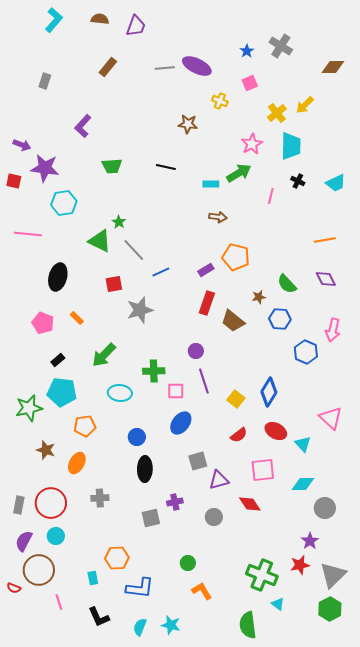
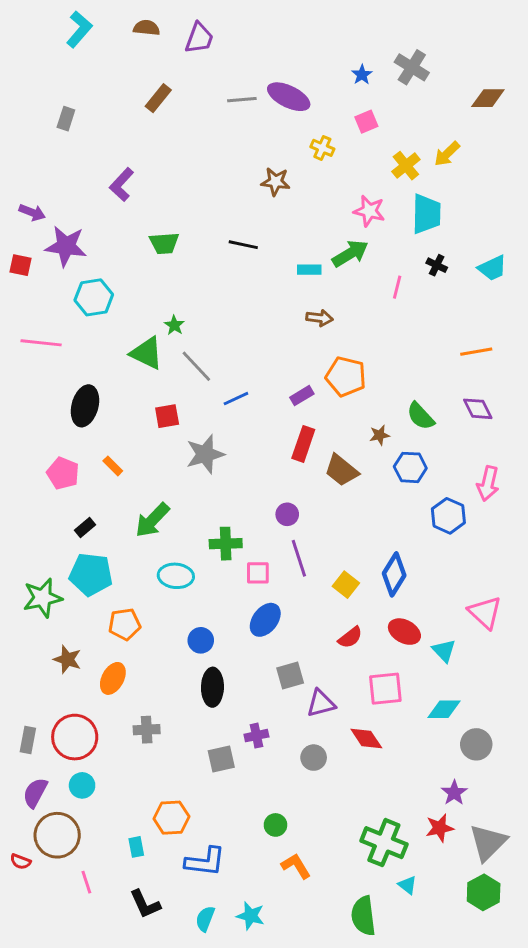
pink star: (252, 144) -> (369, 211), turned -30

